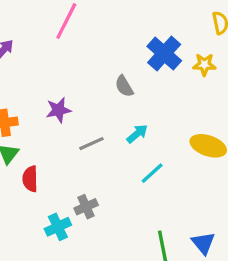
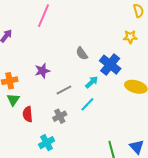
blue cross: (164, 53) -> (110, 65), moved
cyan line: (152, 173) -> (87, 104), moved
gray cross: (86, 207) -> (60, 116), moved

